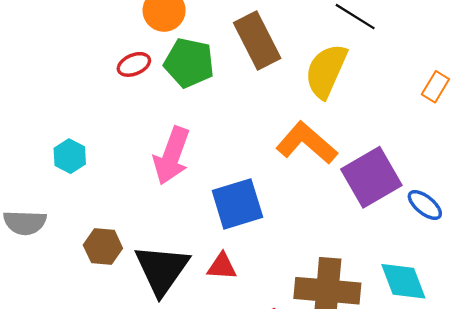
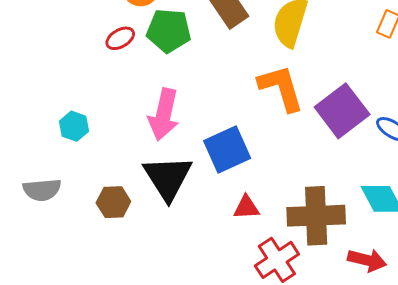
orange L-shape: (307, 143) -> (281, 88), turned 40
red triangle: (222, 266) -> (246, 207), moved
black triangle: (162, 270) -> (168, 178), moved

